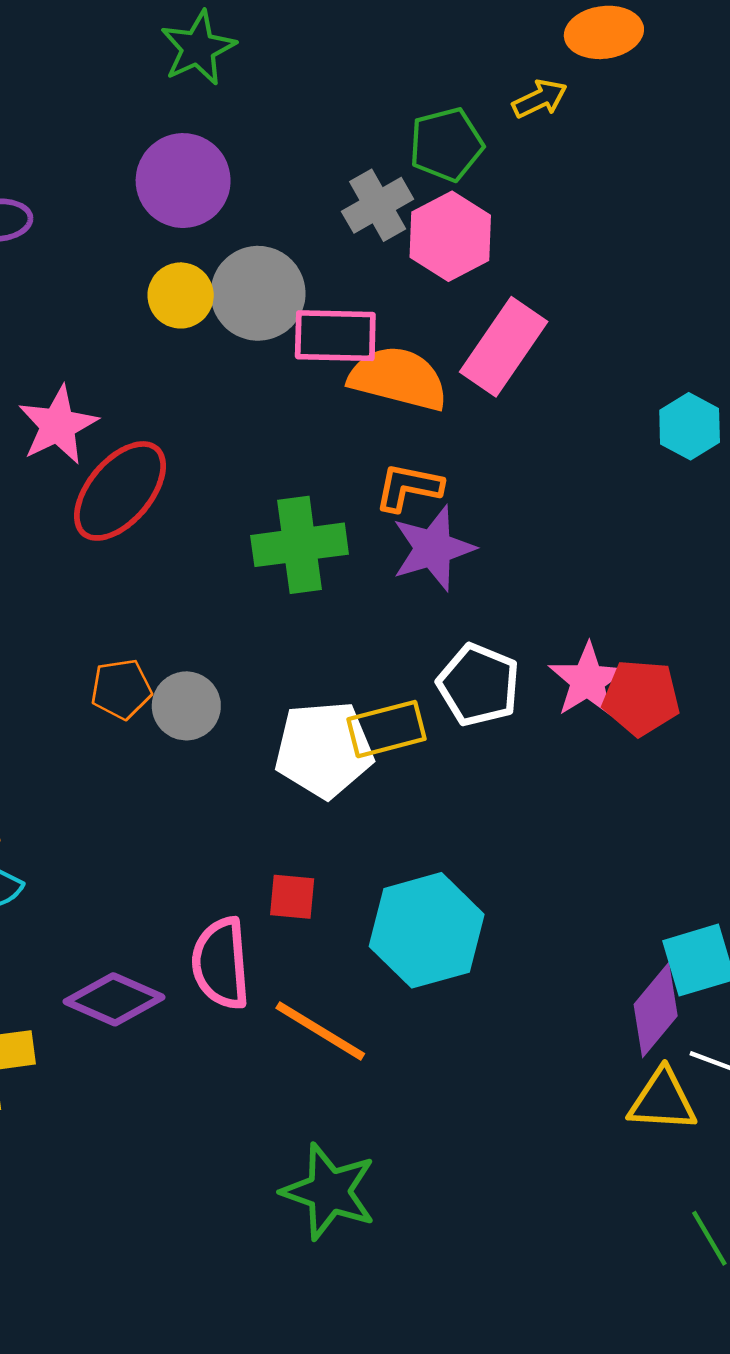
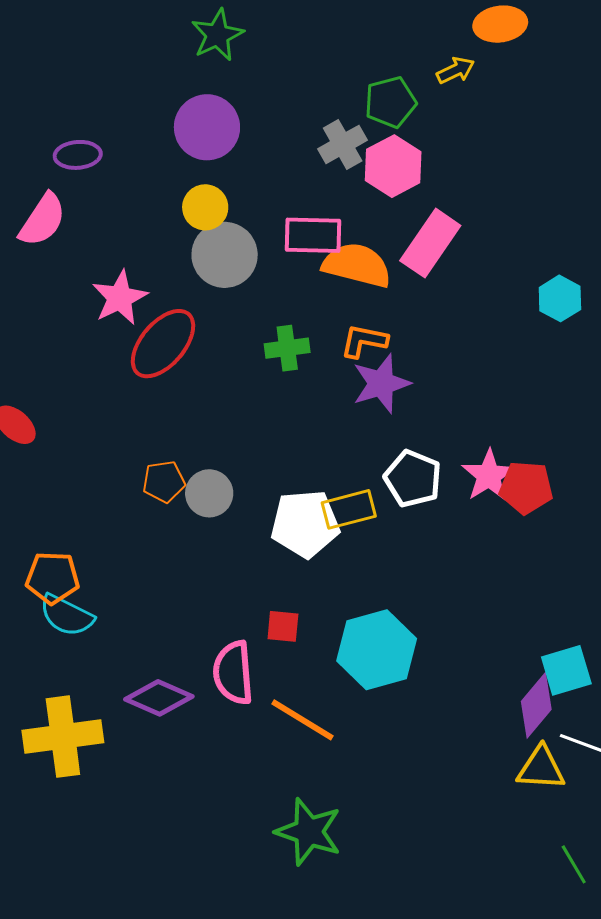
gray circle: (258, 293) -> (225, 255), moved
green cross: (300, 545) -> (287, 348), moved, size x0.7

